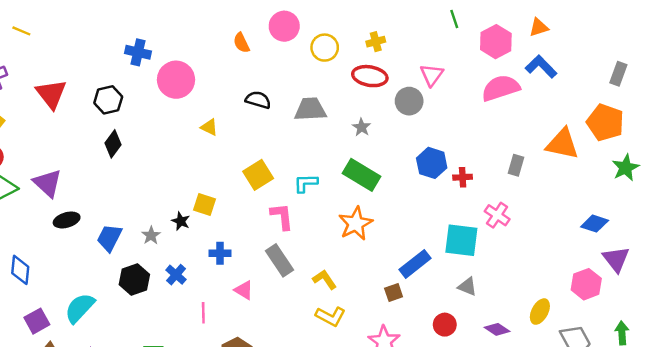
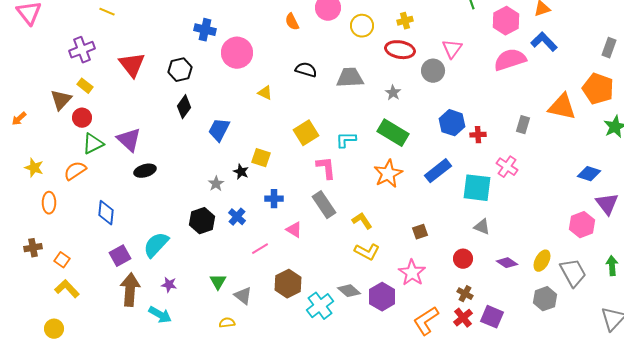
blue trapezoid: (109, 238) -> (219, 130), moved
blue rectangle: (415, 264) -> (438, 171), moved
yellow ellipse: (540, 312) -> (542, 261), moved
pink line: (203, 313) -> (260, 249), turned 60

